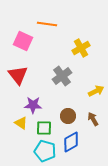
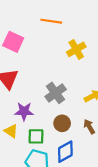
orange line: (47, 24) -> (51, 21), moved
gray cross: (62, 76) -> (56, 93), moved

